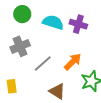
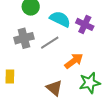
gray line: (43, 63) -> (50, 43), moved

